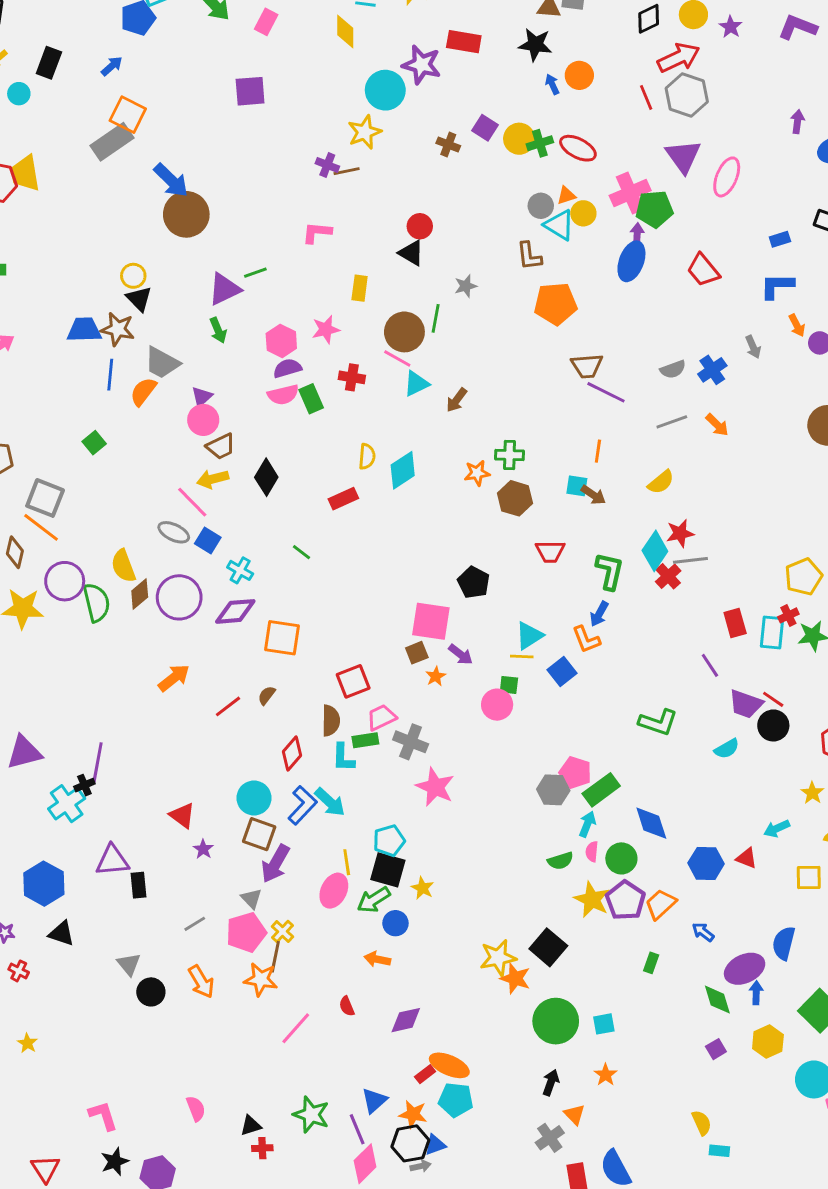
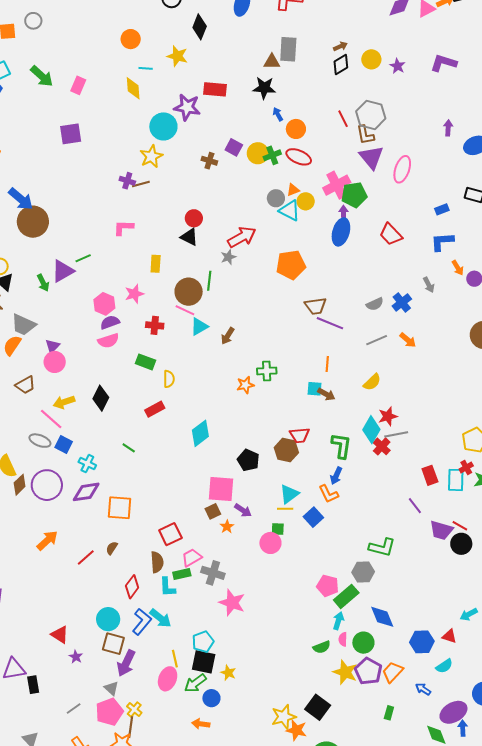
red arrow: (679, 58) -> (242, 237), moved
orange circle: (579, 75) -> (296, 129), moved
brown L-shape: (529, 256) -> (365, 135), moved
green arrow: (218, 330) -> (43, 283), moved
green rectangle: (311, 399) -> (145, 362), moved, turned -42
brown trapezoid: (221, 446) -> (25, 385), moved
cyan diamond: (403, 470) -> (200, 433), moved
brown hexagon: (515, 498) -> (286, 450), moved
cyan semicircle: (727, 749) -> (444, 666), moved
gray hexagon: (553, 790) -> (363, 572), moved

